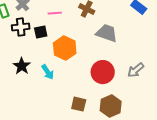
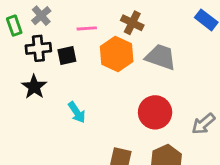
orange hexagon: (65, 48) -> (117, 54), moved
black star: (22, 66) -> (34, 87), moved
gray arrow: (136, 70) -> (203, 124), moved

